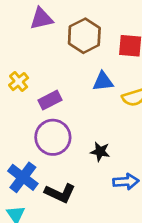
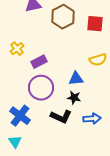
blue triangle: (103, 82) -> (76, 79), moved
black L-shape: (60, 193) -> (61, 117), moved

